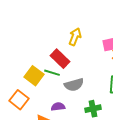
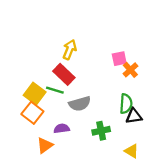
yellow arrow: (75, 37) -> (70, 50), moved
orange square: (19, 100) -> (32, 113), moved

